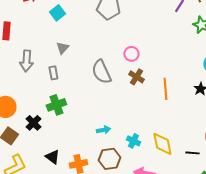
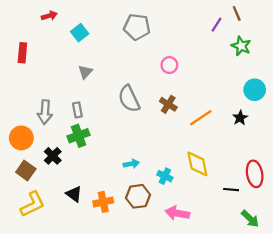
pink circle: (131, 54) -> (169, 65), moved
gray arrow: (26, 61) -> (45, 112), moved
gray rectangle: (53, 73) -> (77, 110), moved
orange line: (165, 89) -> (201, 118), turned 60
yellow diamond: (162, 144) -> (197, 164), moved

